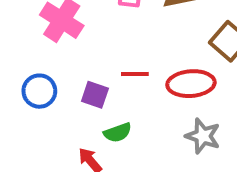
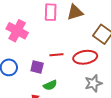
gray star: (203, 136) -> (93, 83), turned -30

